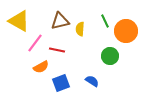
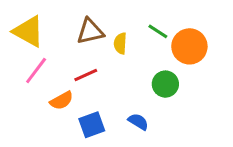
green line: (105, 21) -> (158, 31), turned -32
pink line: (35, 43) -> (36, 70), moved
red line: (57, 50) -> (86, 75), turned -35

